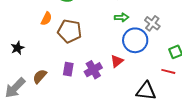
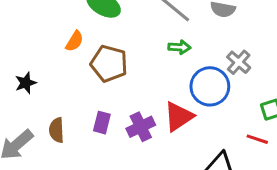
green arrow: (122, 17) -> (179, 47), moved
red triangle: (117, 61) -> (179, 117), size x1.5
brown semicircle: (40, 76) -> (57, 130), turned -49

